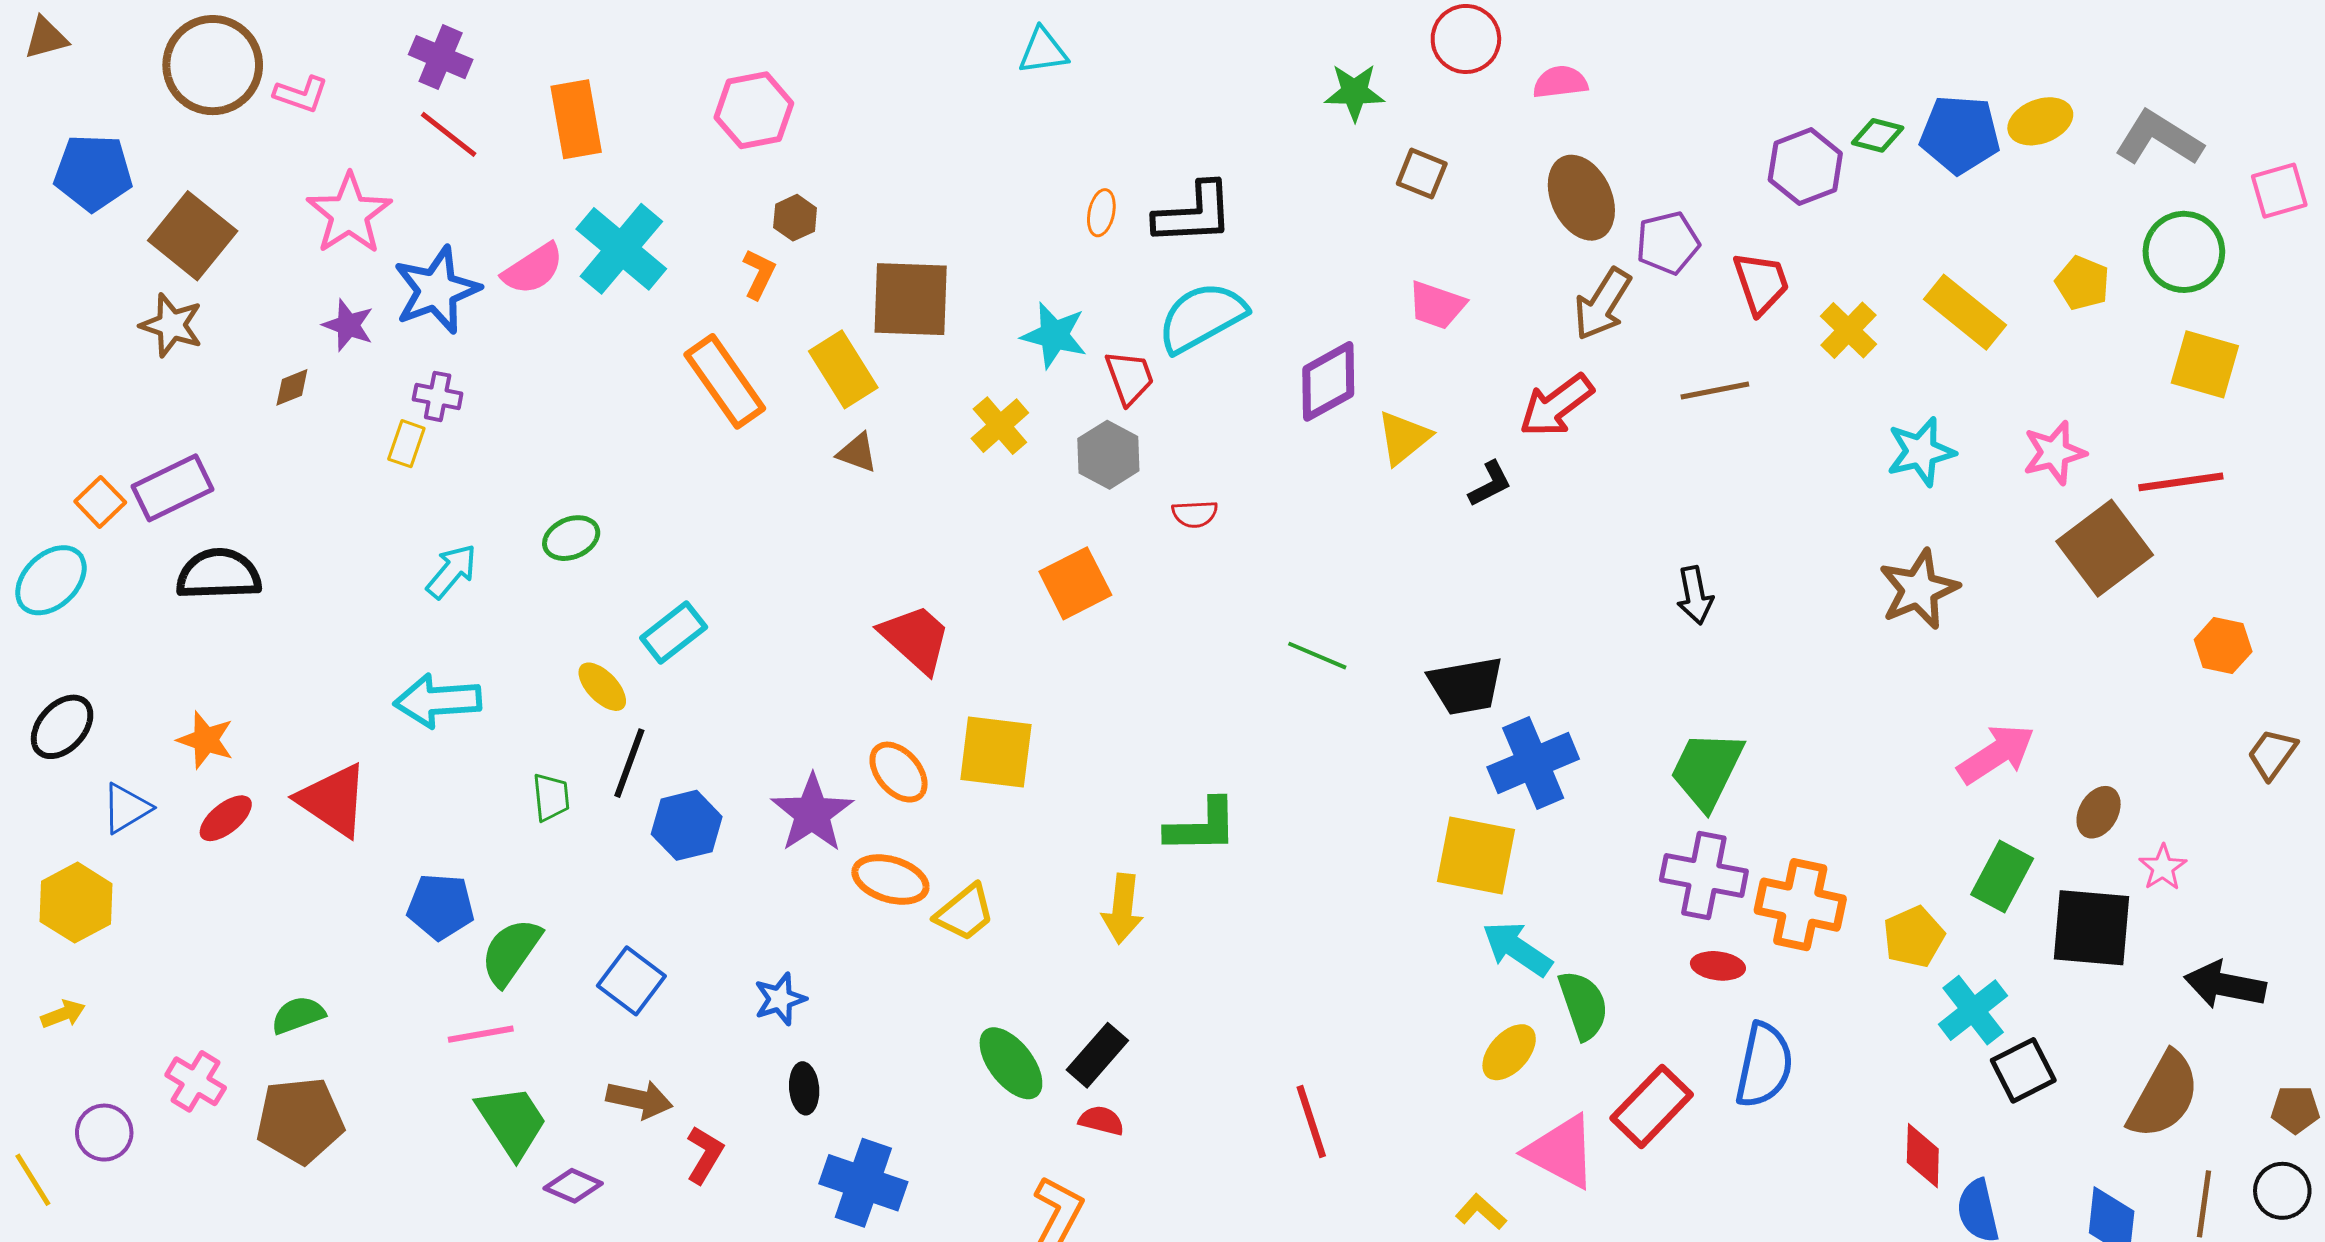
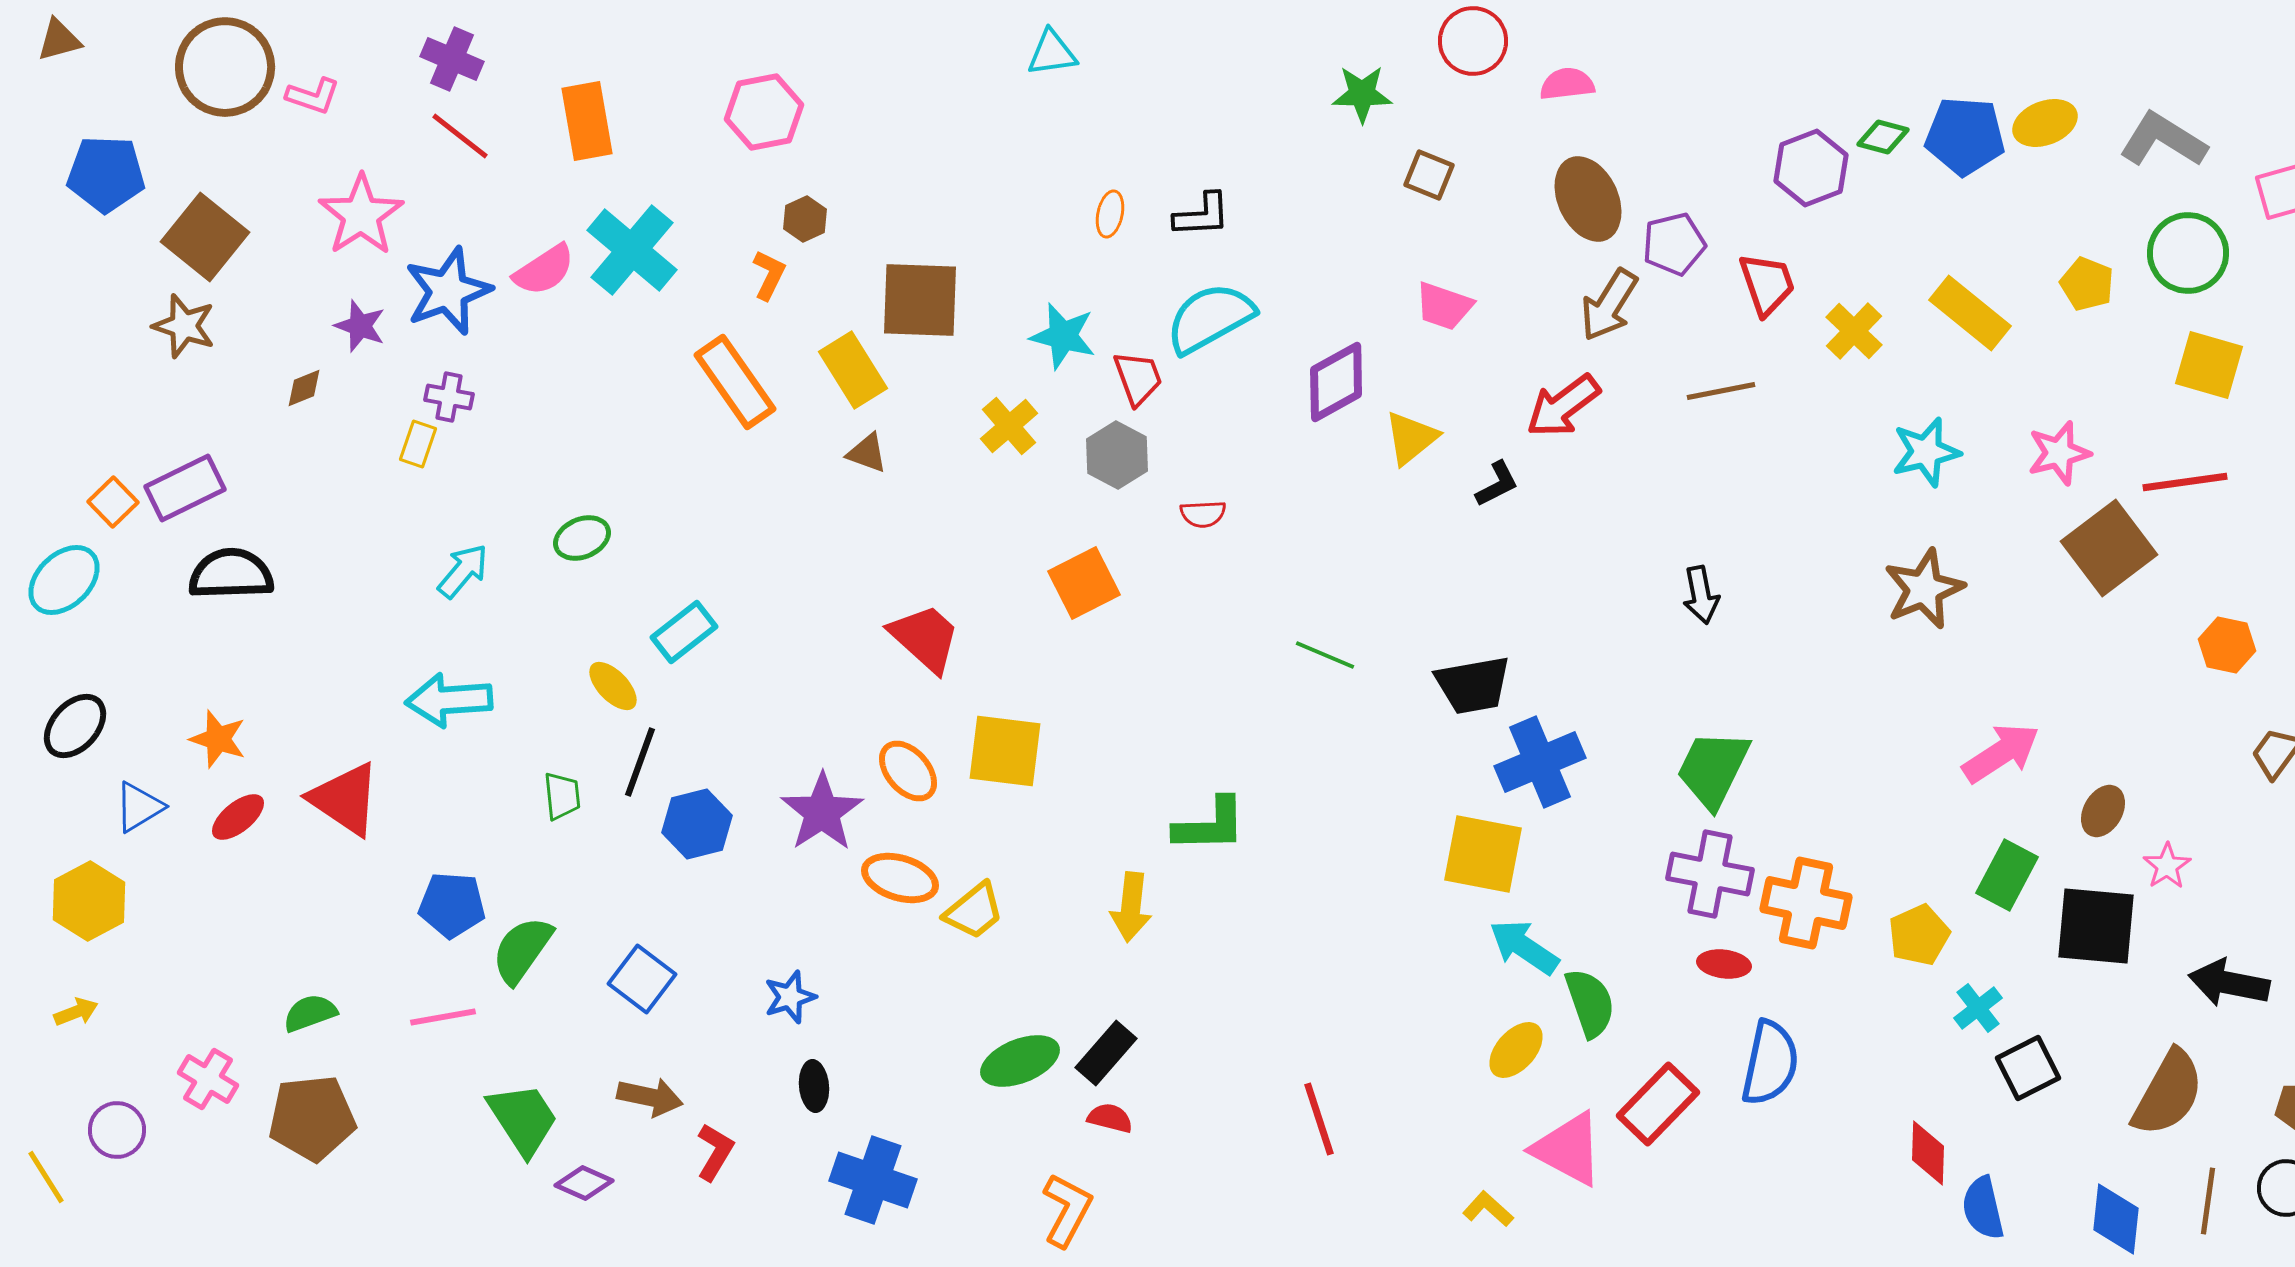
black L-shape: (1194, 214) -> (1202, 215), size x0.7
cyan cross: (1973, 1010) -> (1978, 1008), size x0.7
pink line: (481, 1034) -> (443, 1017), moved
green ellipse: (1011, 1063) -> (1020, 1061), turned -74

